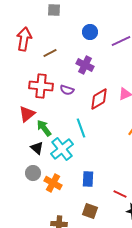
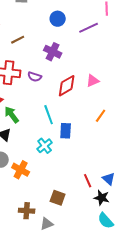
cyan cross: (62, 149) -> (45, 146), moved, size x0.7
blue rectangle: (88, 179) -> (66, 131), moved
red line: (120, 194) -> (88, 181), turned 40

